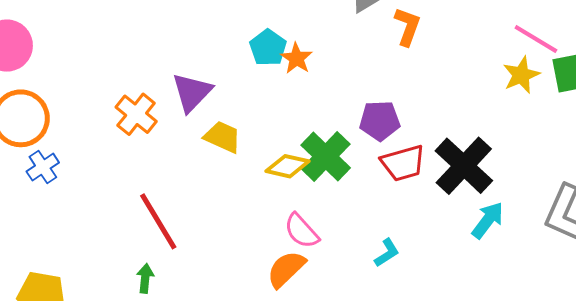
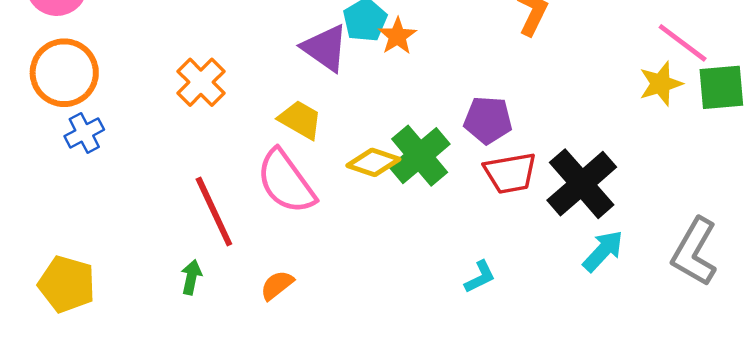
purple triangle: (192, 92) -> (325, 48), moved, turned -45
pink semicircle: (302, 231) -> (286, 182), moved, size x1.5
orange semicircle: (286, 269) -> (277, 285), moved, size x0.7

